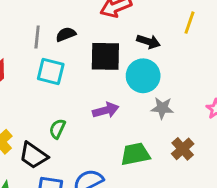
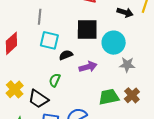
black semicircle: (66, 34) -> (66, 55), moved
black arrow: (148, 42) -> (125, 12), moved
brown cross: (183, 149) -> (132, 95), moved

